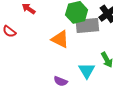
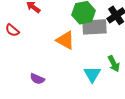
purple semicircle: (61, 81) -> (37, 79), moved

